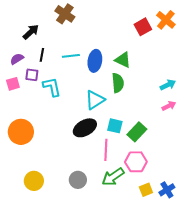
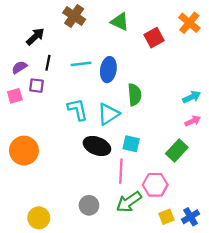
red square: (143, 27) -> (154, 38), moved
green triangle: (123, 60) -> (120, 22), moved
cyan L-shape: (52, 87) -> (78, 109), moved
black ellipse: (85, 128) -> (97, 146), turned 50
green rectangle: (137, 132) -> (177, 151), moved
yellow circle: (34, 181) -> (39, 218), moved

